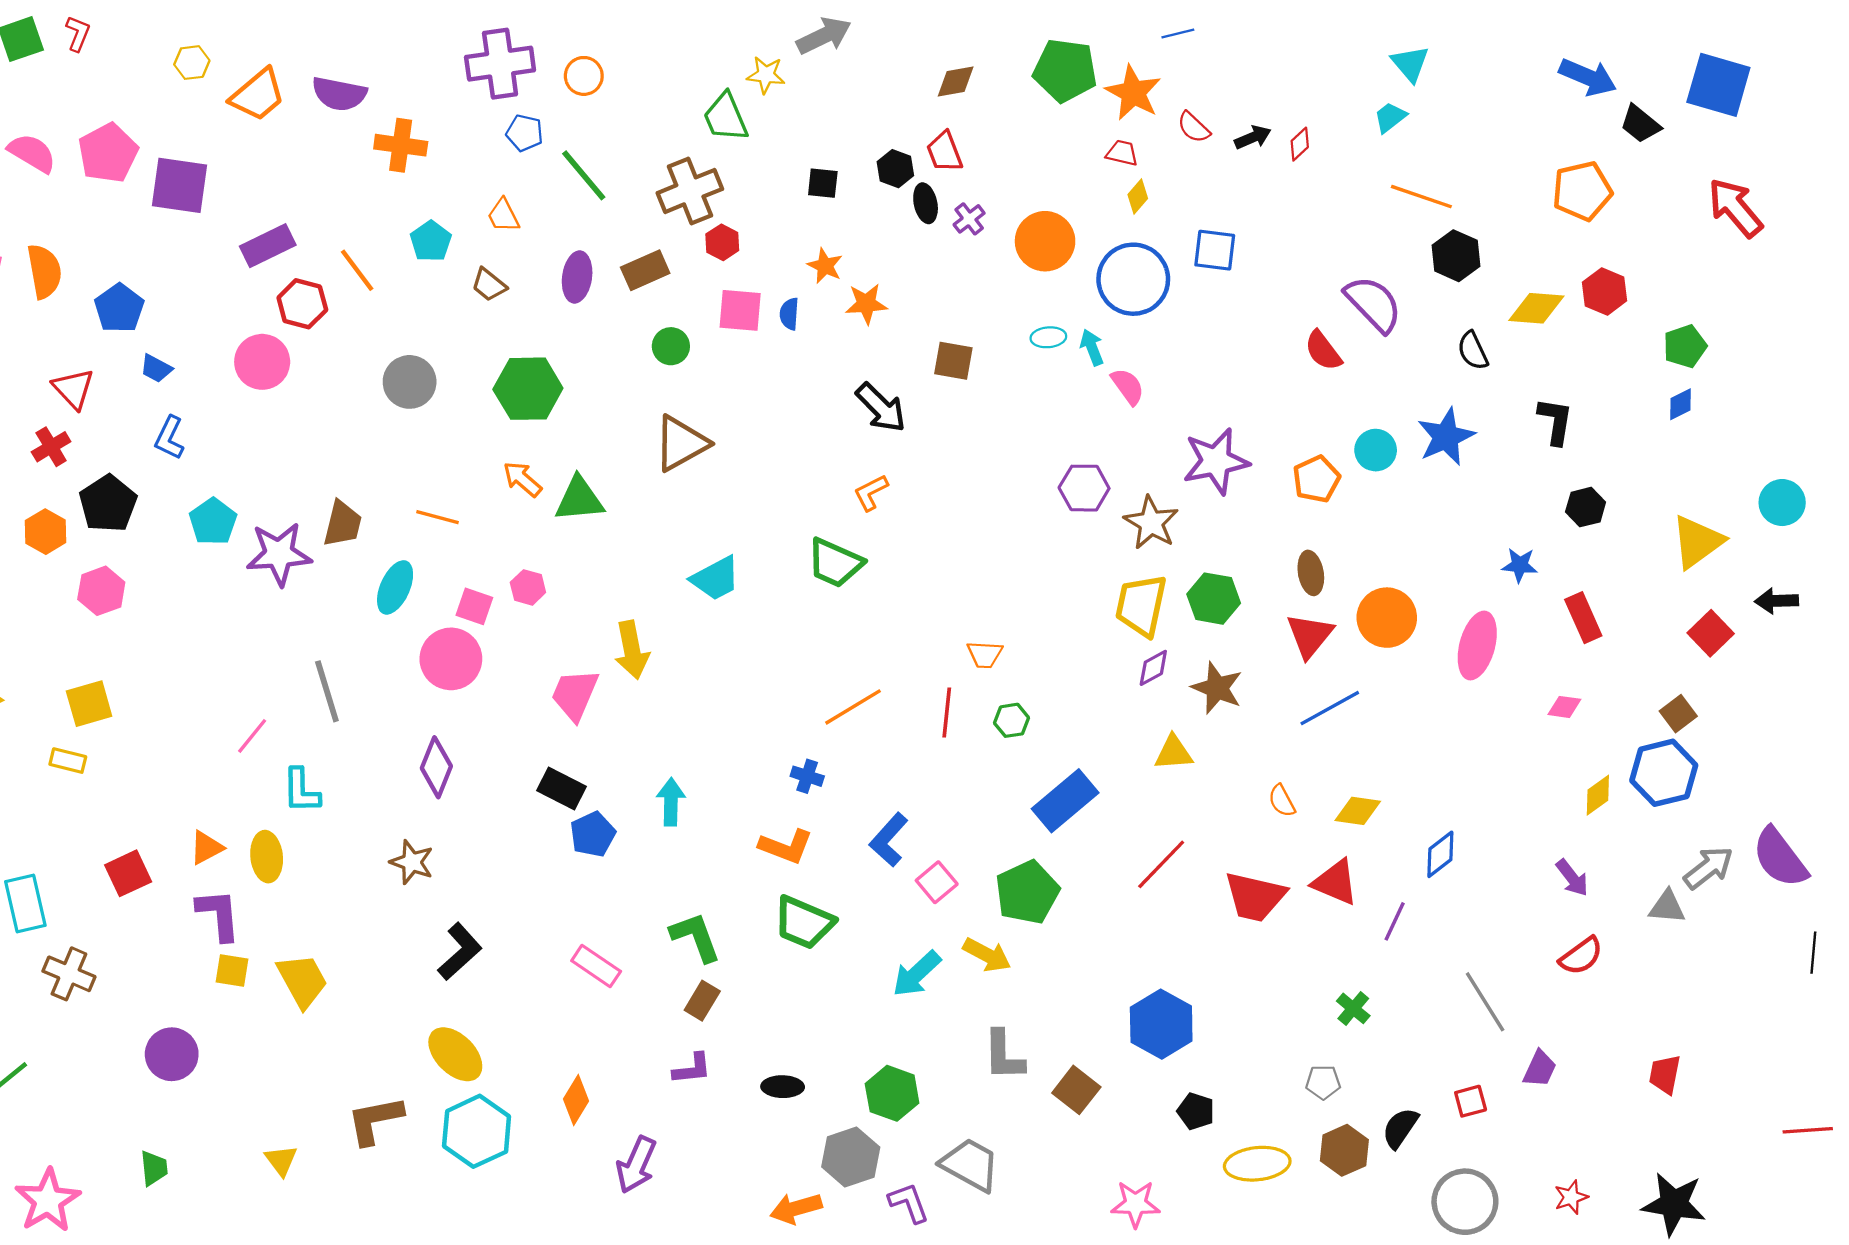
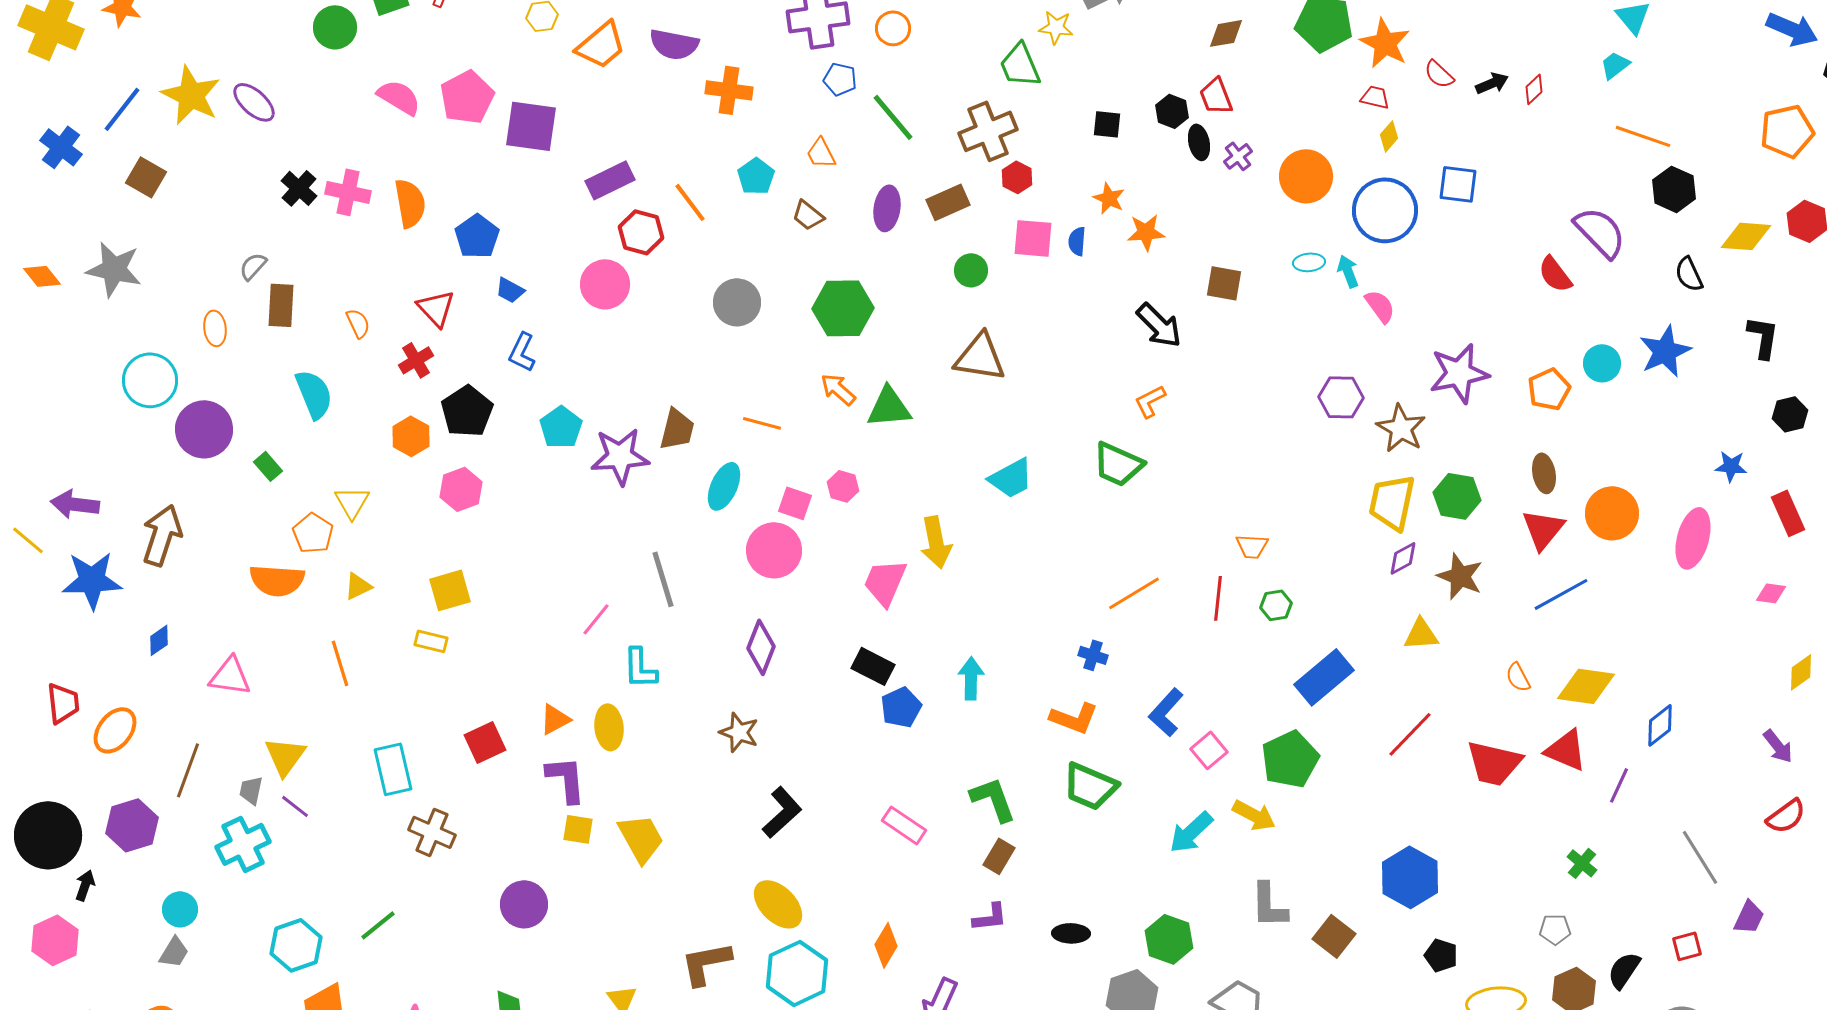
brown triangle: (681, 443) -> (980, 357), turned 38
yellow diamond: (1358, 811) -> (1586, 686), size x1.4

